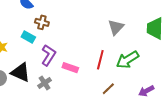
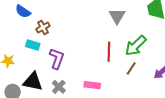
brown cross: (42, 22) -> (43, 27), turned -32
pink rectangle: (70, 68) -> (92, 85), moved
brown line: (108, 89) -> (131, 68), moved

